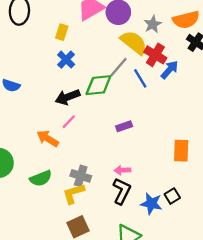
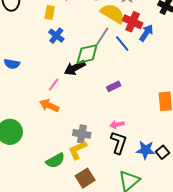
black arrow: (68, 97) -> (75, 68), moved
pink line: (69, 122) -> (54, 85), moved
green semicircle: (41, 178) -> (55, 161), moved
black square: (172, 196) -> (163, 152), moved

